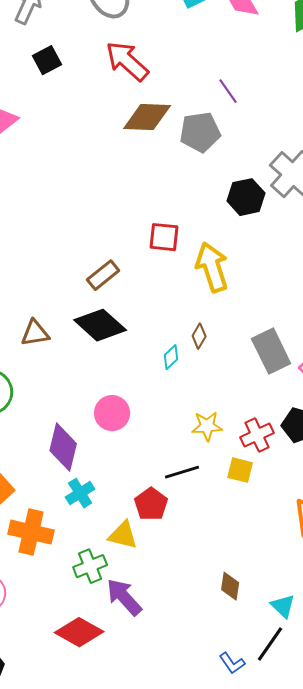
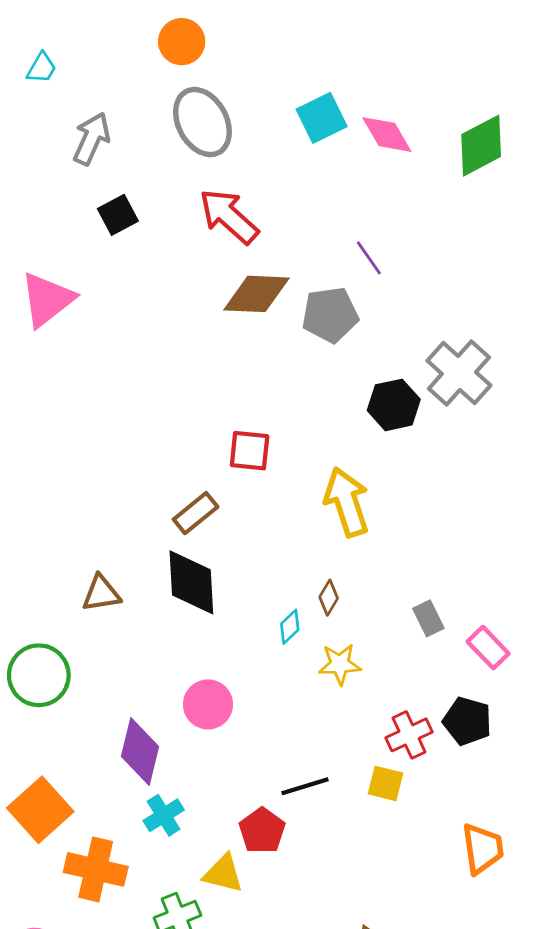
red square: (164, 237) -> (250, 451), moved
black diamond: (100, 325) -> (191, 582), turned 45
gray rectangle: (271, 351) -> (428, 618), size x0.6
yellow star: (207, 426) -> (340, 664), moved

